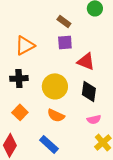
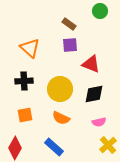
orange triangle: (25, 45) -> (30, 48), turned -50
black diamond: (89, 91) -> (94, 94), turned 70
orange square: (20, 112) -> (25, 115), turned 35

